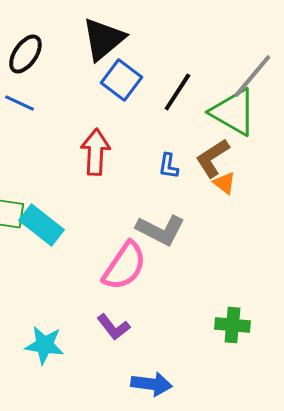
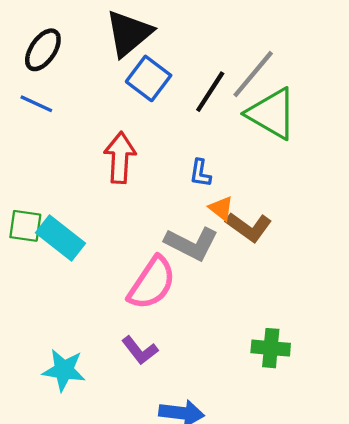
gray line: (252, 76) -> (253, 74), moved
brown L-shape: (212, 158) -> (249, 227), moved, turned -111
orange triangle: (224, 183) -> (221, 208), moved

